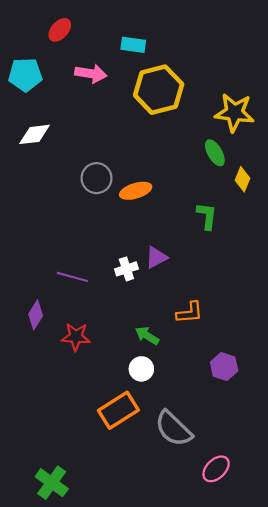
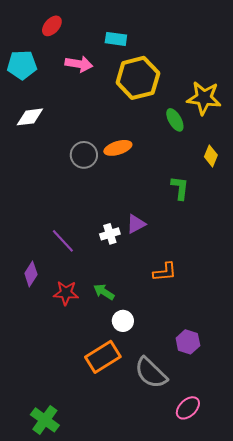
green ellipse: (215, 153) -> (175, 120), moved
orange ellipse: (136, 191) -> (118, 148), moved
purple line: (72, 277) -> (63, 241), turned 32
green arrow: (147, 336) -> (104, 292), moved
purple hexagon: (224, 367) -> (188, 342), moved

